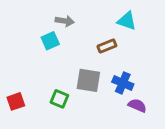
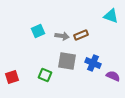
gray arrow: (65, 21) -> (62, 36), moved
cyan triangle: (127, 21) -> (111, 16), moved
purple semicircle: (137, 105) -> (113, 76), moved

